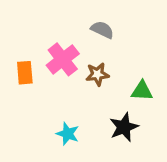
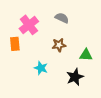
pink cross: (63, 59) -> (29, 25), moved
cyan star: (68, 134) -> (41, 68), moved

